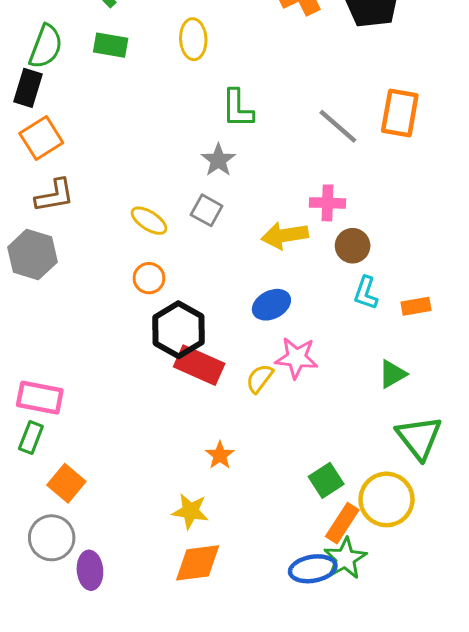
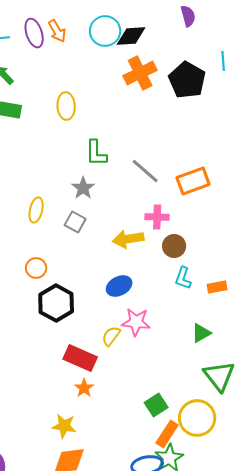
orange rectangle: (400, 113) -> (193, 181), moved, turned 60
gray line: (338, 126) -> (145, 171), moved
yellow ellipse: (149, 221) -> (36, 210), moved, turned 70
red rectangle: (199, 365) -> (80, 358), moved

